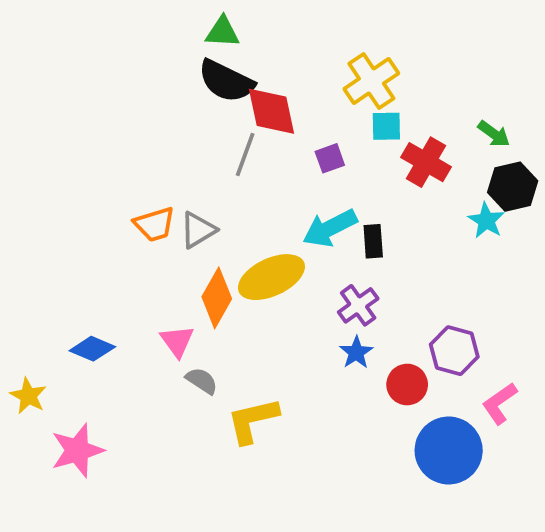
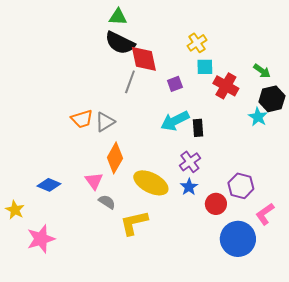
yellow cross: (371, 81) -> (197, 43), size x0.7
yellow ellipse: (271, 277) -> (151, 183), moved, turned 52

